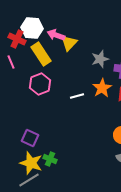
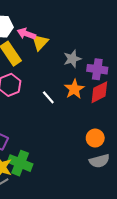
white line: (77, 96) -> (48, 97), turned 64
green cross: (50, 159) -> (20, 163), size x1.6

